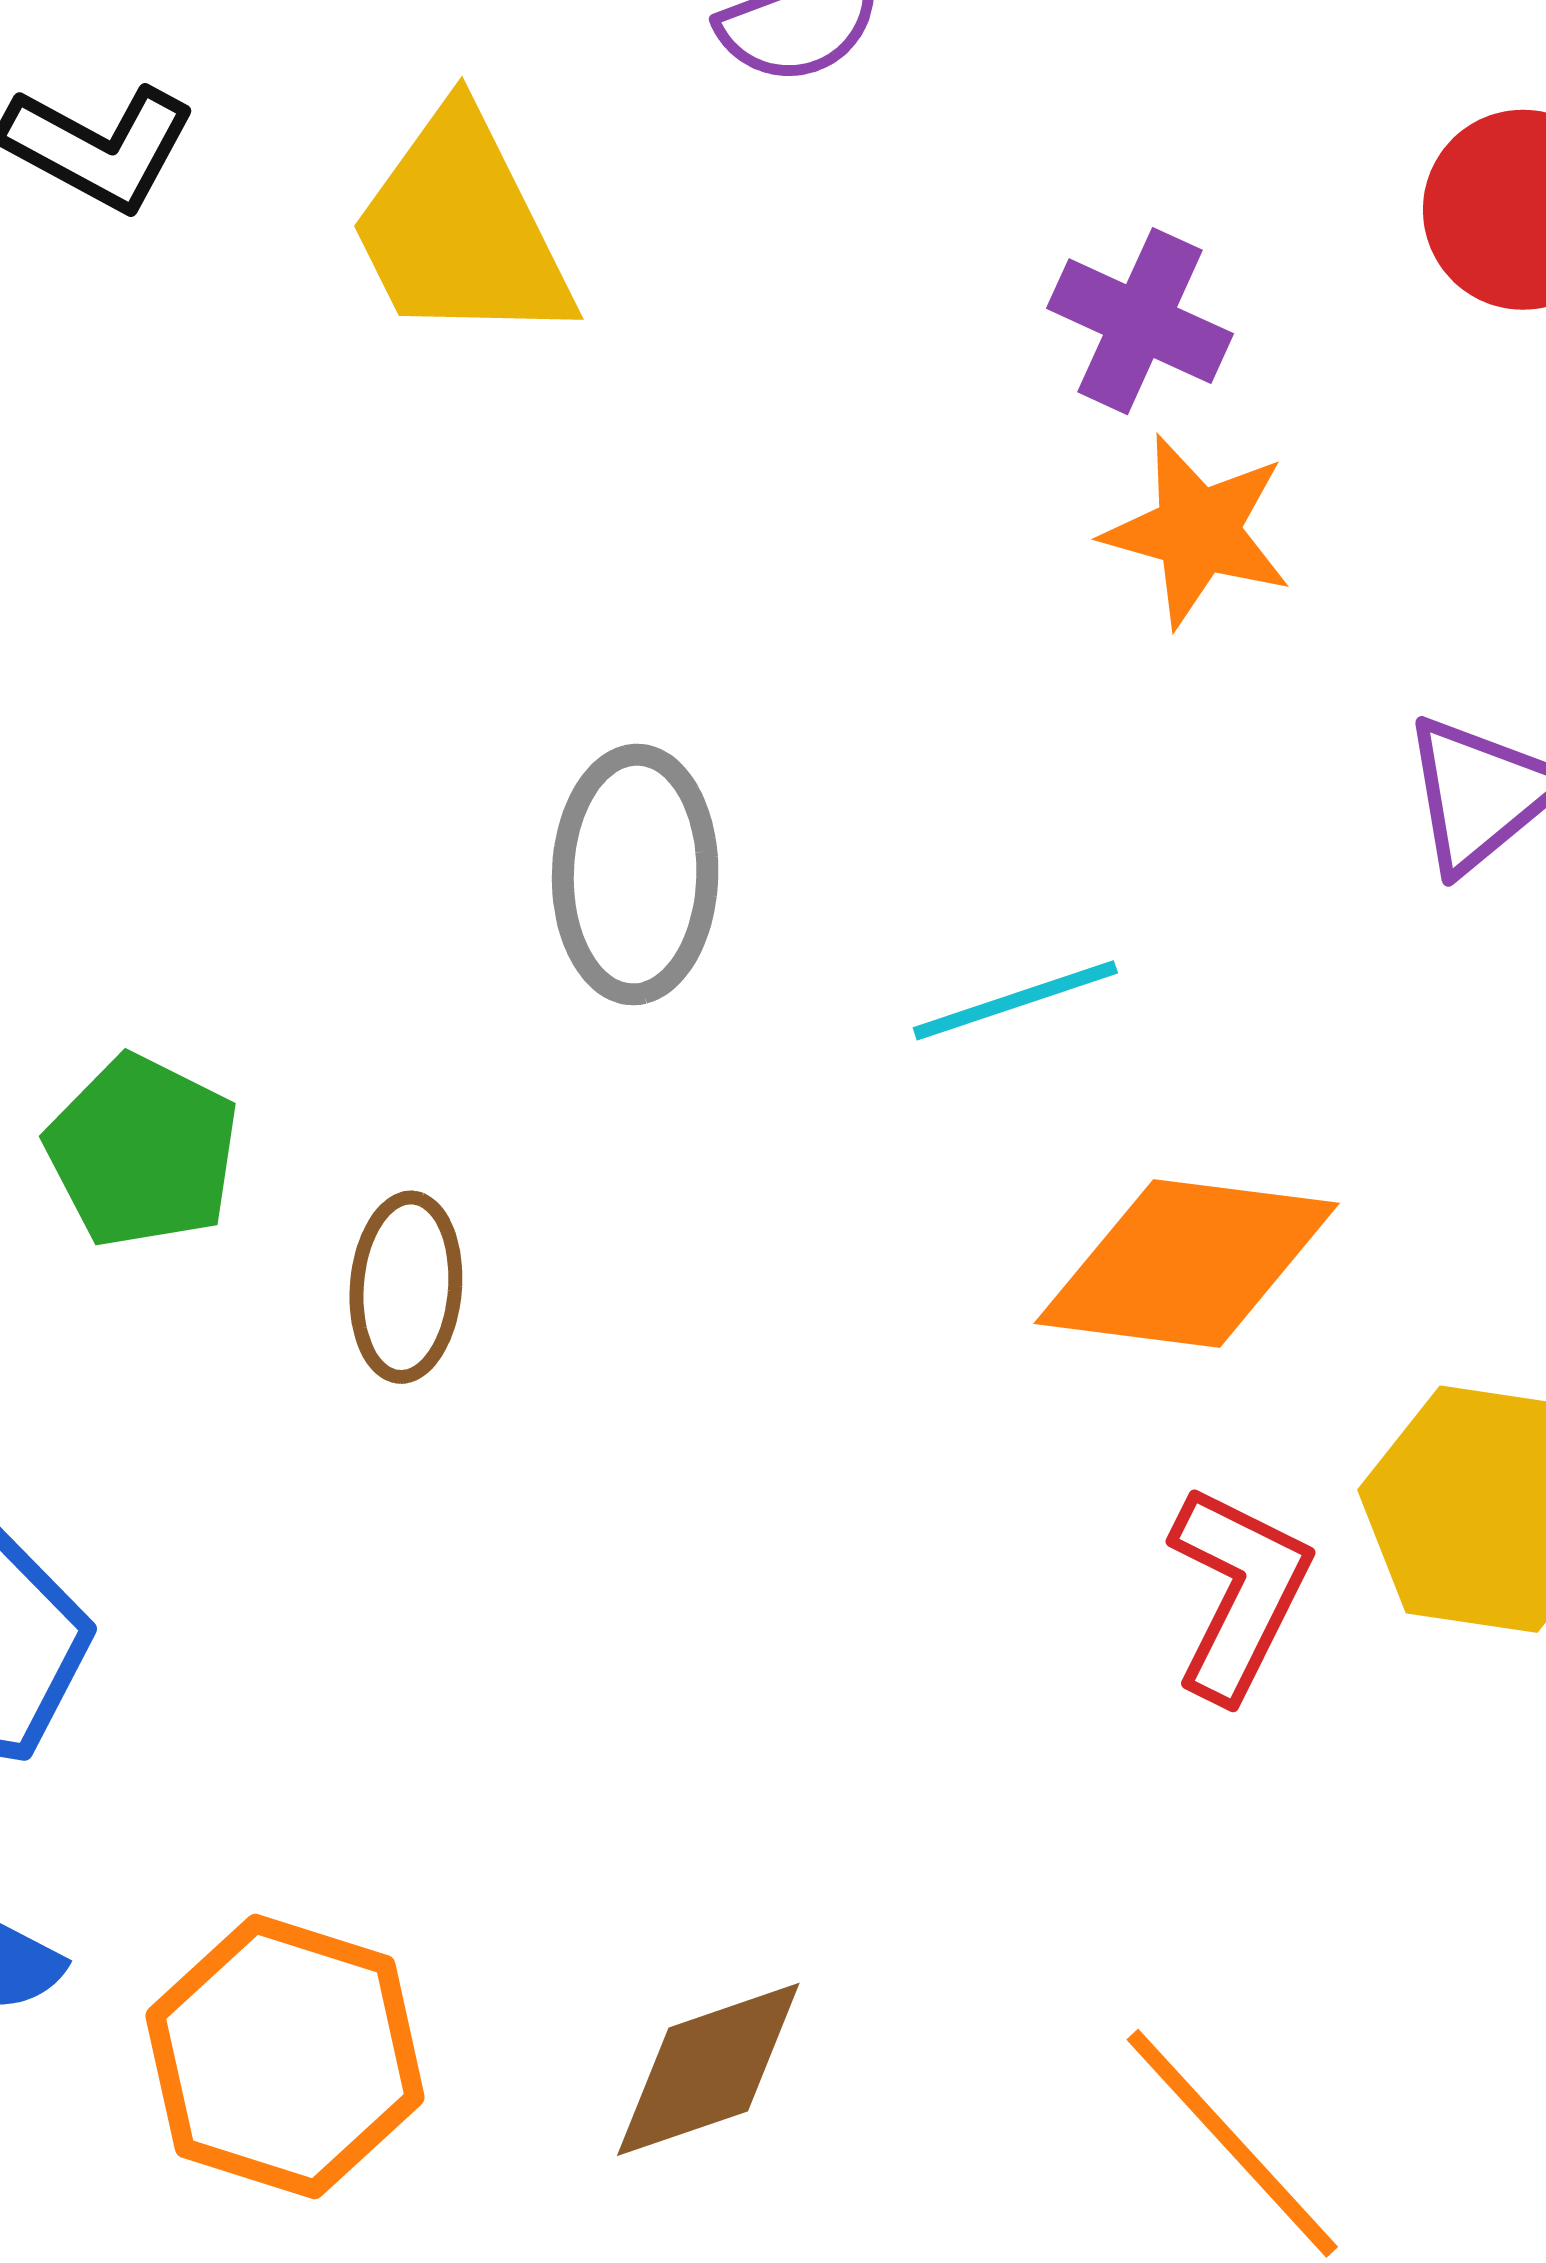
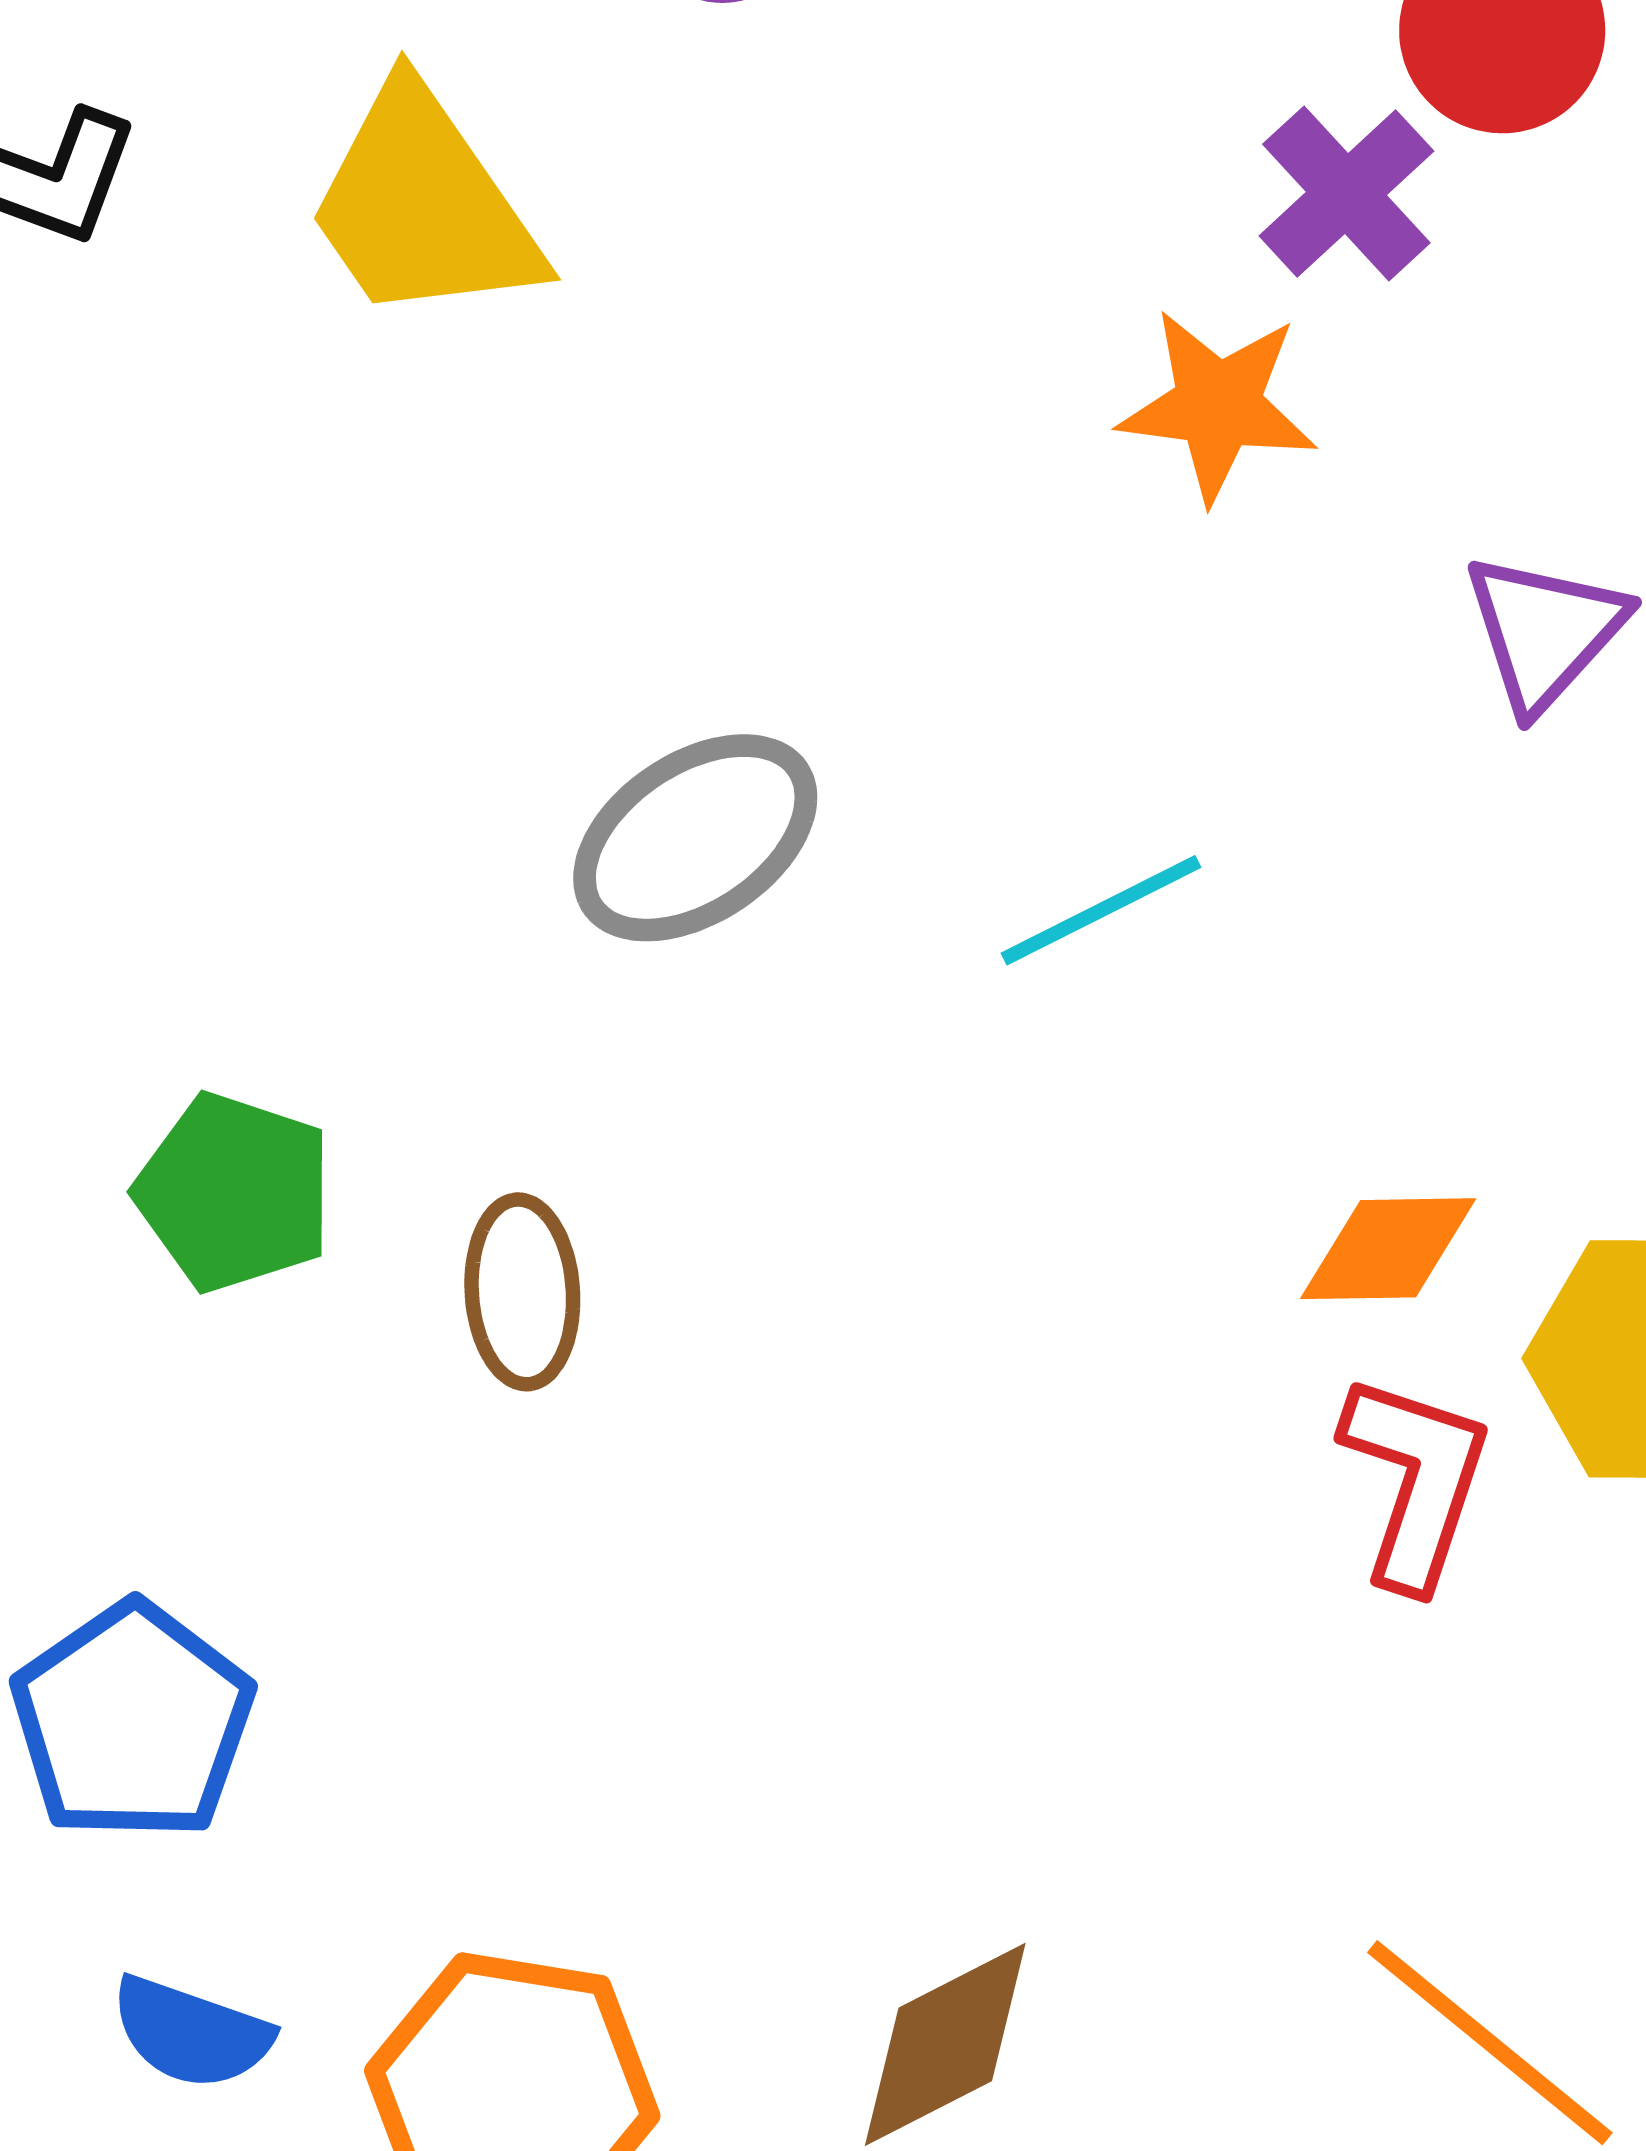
purple cross: (1140, 321) -> (1346, 194), moved, turned 31
gray ellipse: (635, 875) -> (695, 838), turned 63
orange diamond: (1187, 1263) -> (1388, 1249), moved, size x0.6

